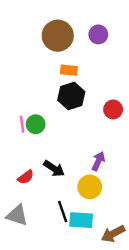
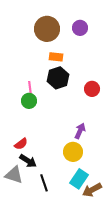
pink line: (22, 124) -> (30, 88), moved
black arrow: (54, 169) -> (28, 161), moved
black line: (63, 212) -> (44, 183), moved
cyan rectangle: (81, 220) -> (79, 179), moved, turned -60

